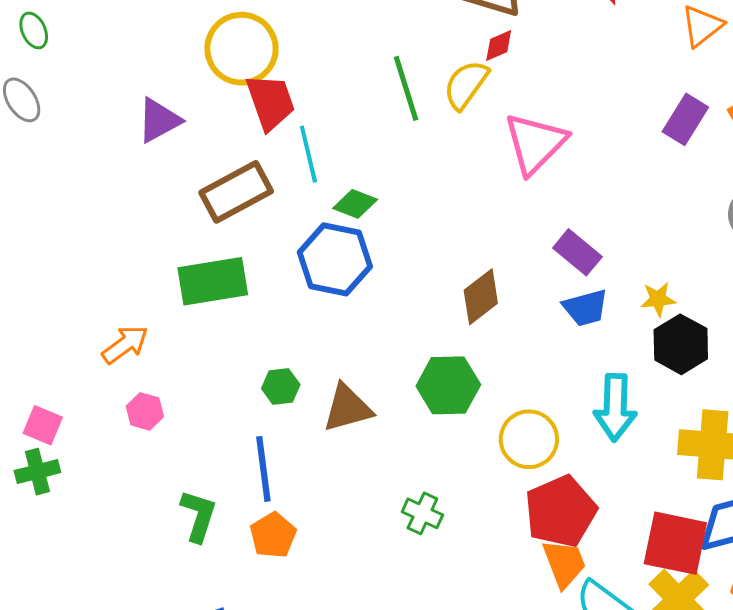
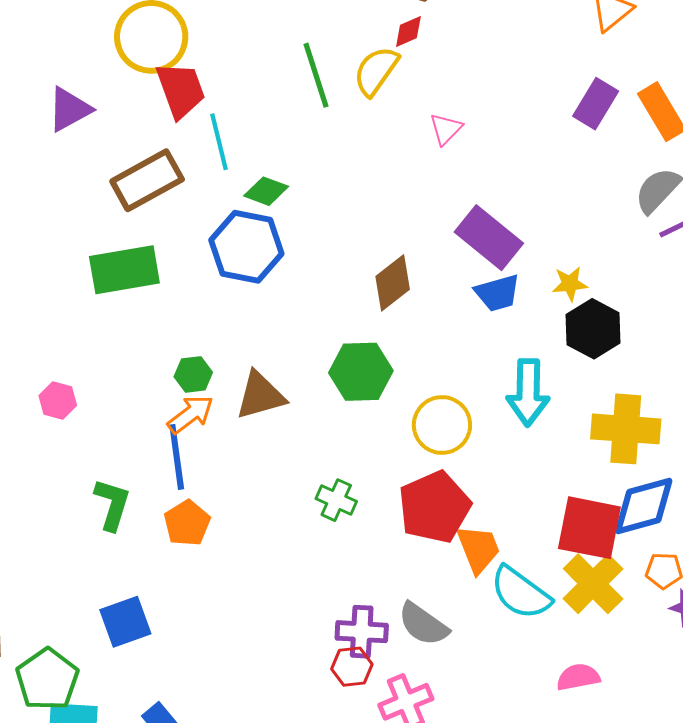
pink triangle: (535, 143) -> (446, 129), size x0.5
purple rectangle: (577, 252) -> (489, 238), size x1.4
orange arrow: (125, 345) -> (190, 414), moved
red pentagon: (561, 511) -> (434, 507), moved

